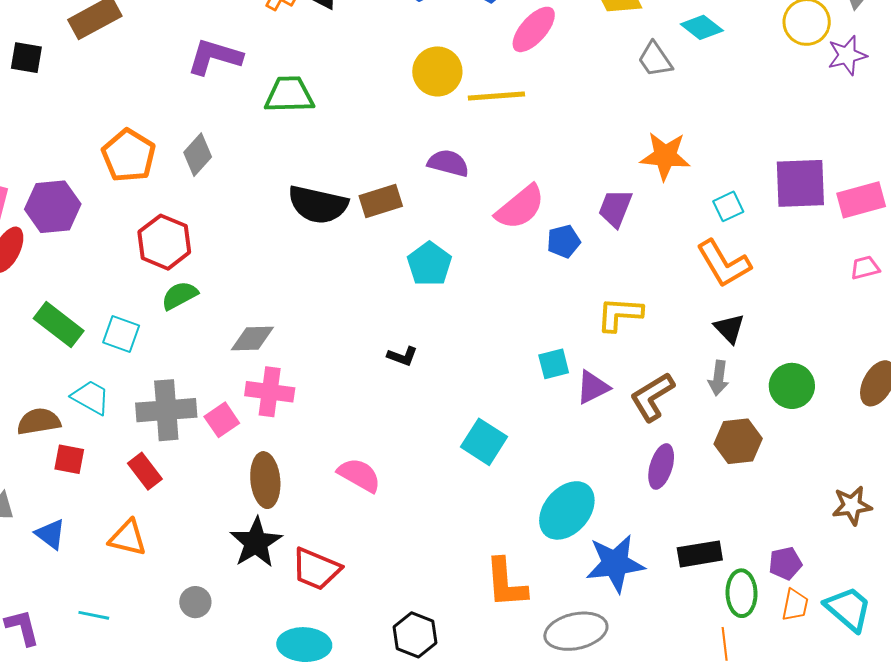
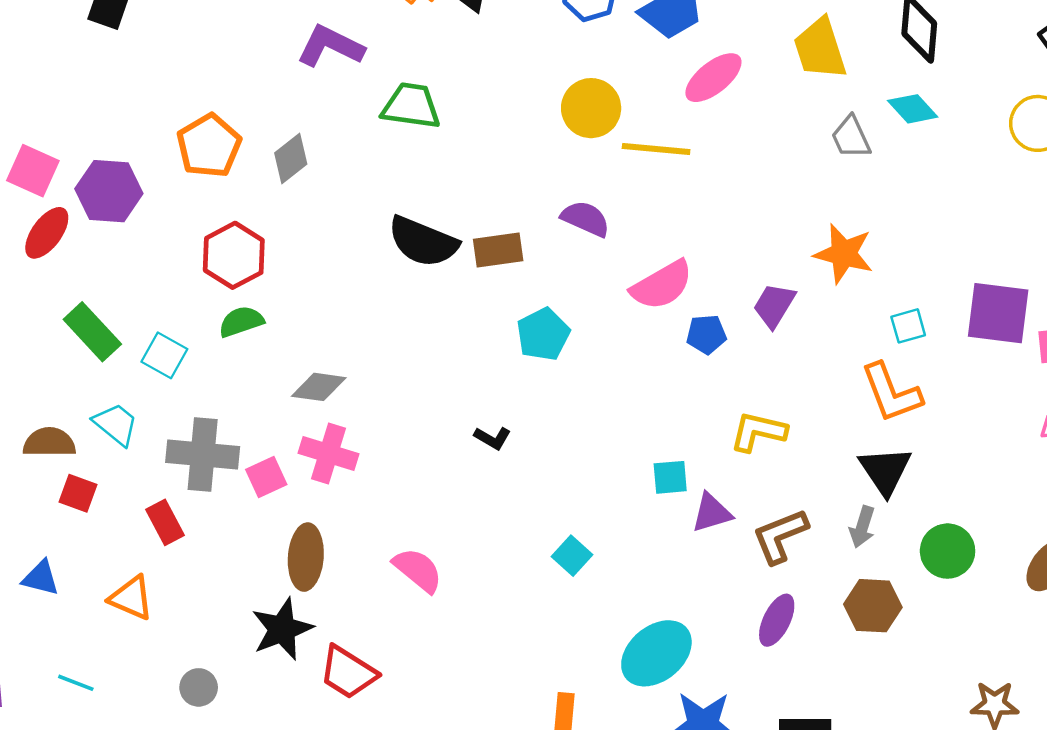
black triangle: (729, 328) -> (885, 471), size x1.4
cyan square: (484, 442) -> (572, 556), size x0.7
blue triangle: (50, 534) -> (41, 578), turned -32

